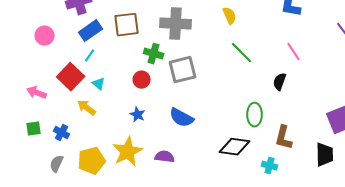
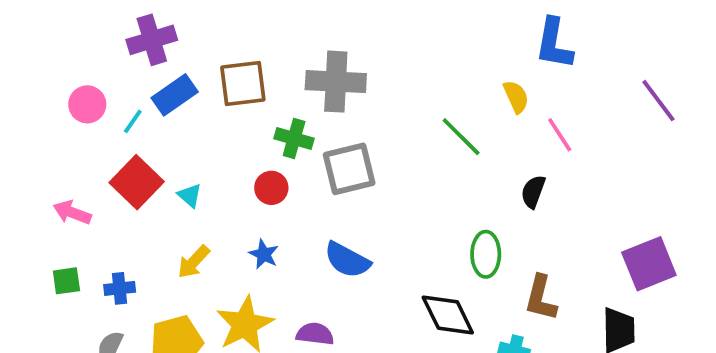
yellow semicircle: (230, 16) -> (516, 97), moved
cyan line: (90, 56) -> (133, 121), moved
yellow arrow: (87, 108) -> (194, 262), moved, turned -84
blue cross: (62, 133) -> (120, 288), turned -35
black diamond: (235, 147) -> (448, 315), turned 56

